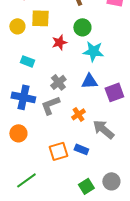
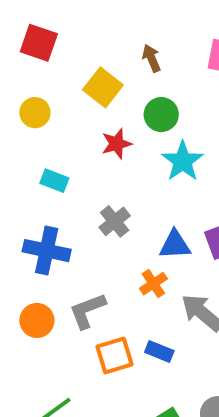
yellow square: (40, 18) -> (103, 87), moved, turned 36
cyan star: (93, 51) -> (183, 161), turned 30
blue triangle: (89, 81) -> (175, 245), moved
gray L-shape: (50, 105) -> (87, 311), moved

